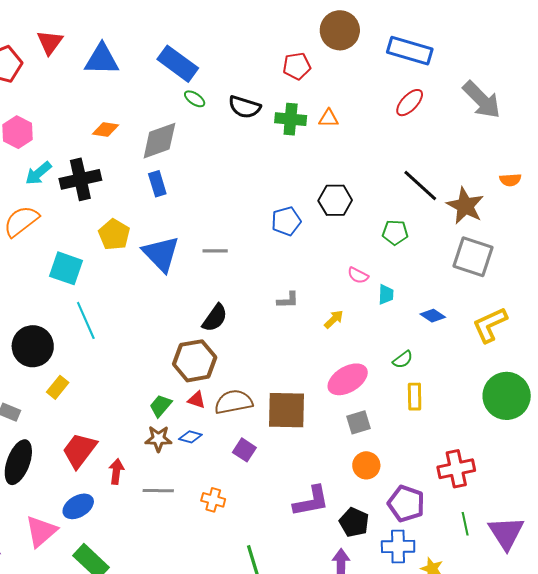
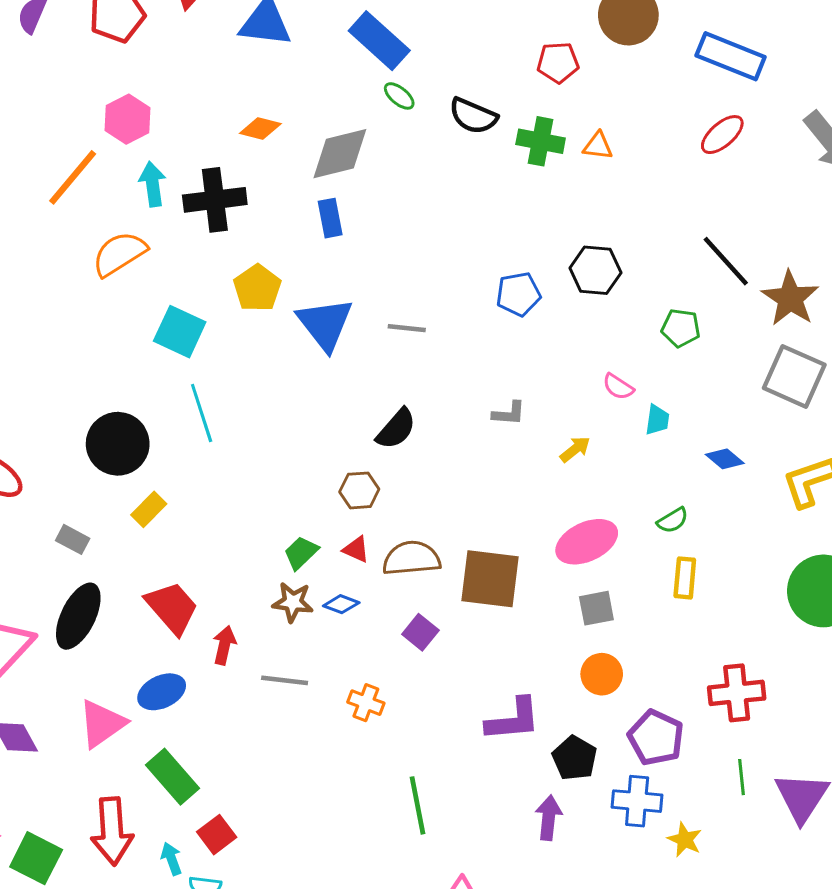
cyan arrow: (38, 173) -> (153, 184), turned 116
brown hexagon: (195, 361) -> (359, 490), size x0.6
red trapezoid: (79, 450) -> (172, 608), turned 96

